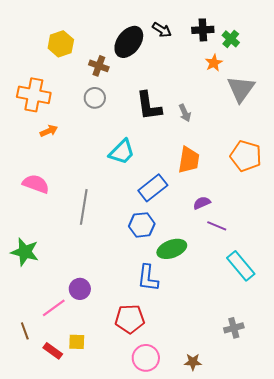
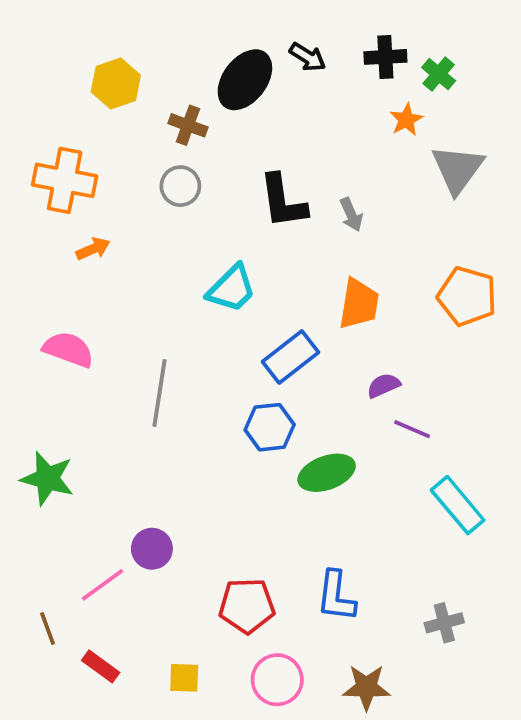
blue L-shape: (148, 278) -> (336, 596), moved
yellow square: (77, 342) -> (184, 678), moved
brown star: (193, 362) -> (366, 687), size x1.4

